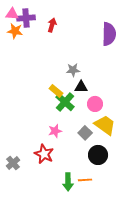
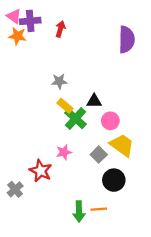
pink triangle: (12, 14) -> (14, 16), turned 32
gray star: (73, 70) -> (59, 81), moved
red star: (44, 154) -> (41, 171), moved

